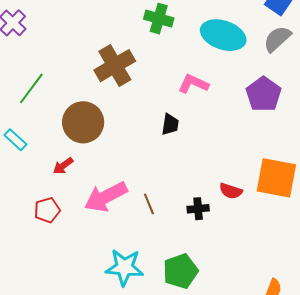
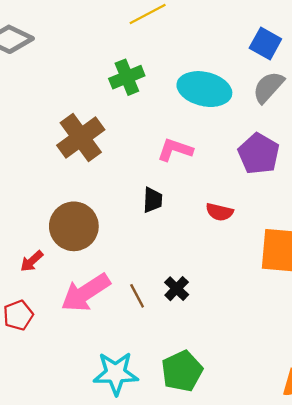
green cross: (159, 19) -> (127, 77), turned -32
brown circle: (83, 122) -> (74, 226), moved
red semicircle: (231, 191) -> (219, 212), moved
black cross: (198, 209) -> (177, 289), moved, turned -35

